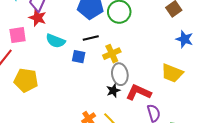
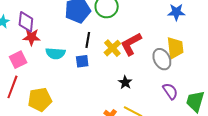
black line: (91, 38) -> (88, 40), turned -49
yellow trapezoid: (172, 73) -> (175, 48), turned -100
gray ellipse: (120, 74) -> (162, 59), moved
red L-shape: (139, 92) -> (131, 44), moved, turned -35

